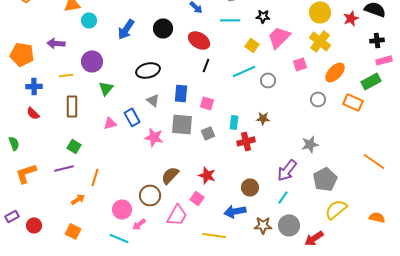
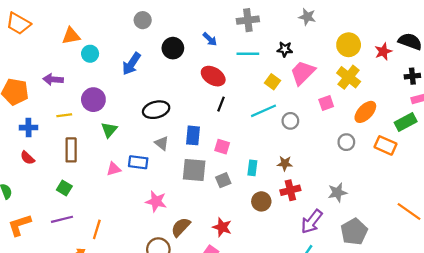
black circle: (163, 28) -> (173, 48), moved
blue rectangle: (132, 117) -> (138, 162), turned -54
pink star: (154, 137) -> (156, 201), moved
red cross: (246, 141) -> (290, 190), moved
green square: (74, 146) -> (64, 188), moved
brown circle: (250, 187) -> (261, 201), moved

